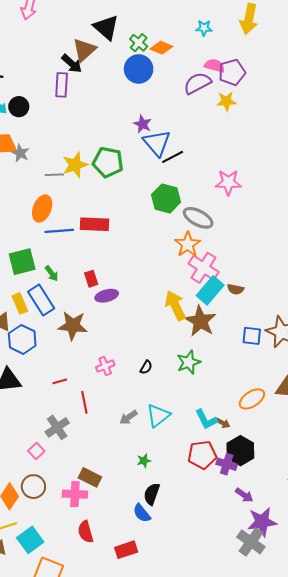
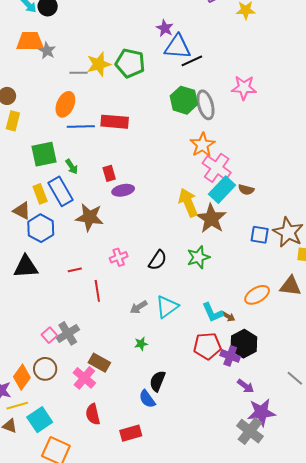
blue triangle: (157, 143) -> (178, 47), turned -48
gray ellipse: (198, 218) -> (205, 105), moved, turned 44
black semicircle: (146, 367) -> (158, 260), size x1.5
gray cross: (57, 427) -> (68, 333), moved
green star: (144, 461) -> (141, 344), moved
pink cross: (75, 494) -> (84, 378), turned 35

